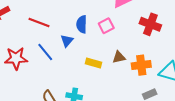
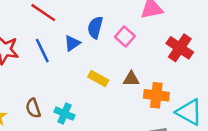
pink square: (106, 26) -> (125, 36), turned -35

